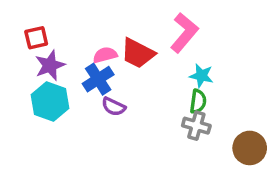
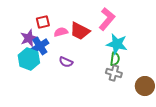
red square: (36, 38) -> (43, 22), moved
cyan star: (201, 76) -> (117, 44), size x1.5
blue cross: (98, 79) -> (40, 46), moved

